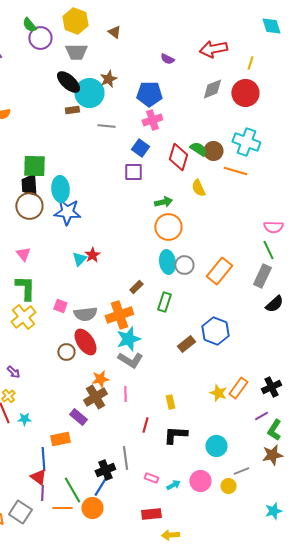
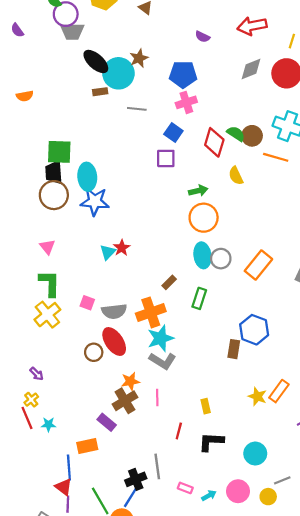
gray trapezoid: (76, 52) -> (72, 31), moved
brown rectangle: (186, 344) -> (234, 349), moved, turned -42

